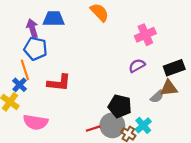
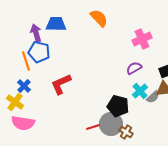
orange line: (25, 70) -> (26, 61), moved
red L-shape: (59, 83) -> (61, 84), turned 150
pink semicircle: (36, 122) -> (23, 123), moved
cyan cross: (143, 125) -> (140, 91), moved

